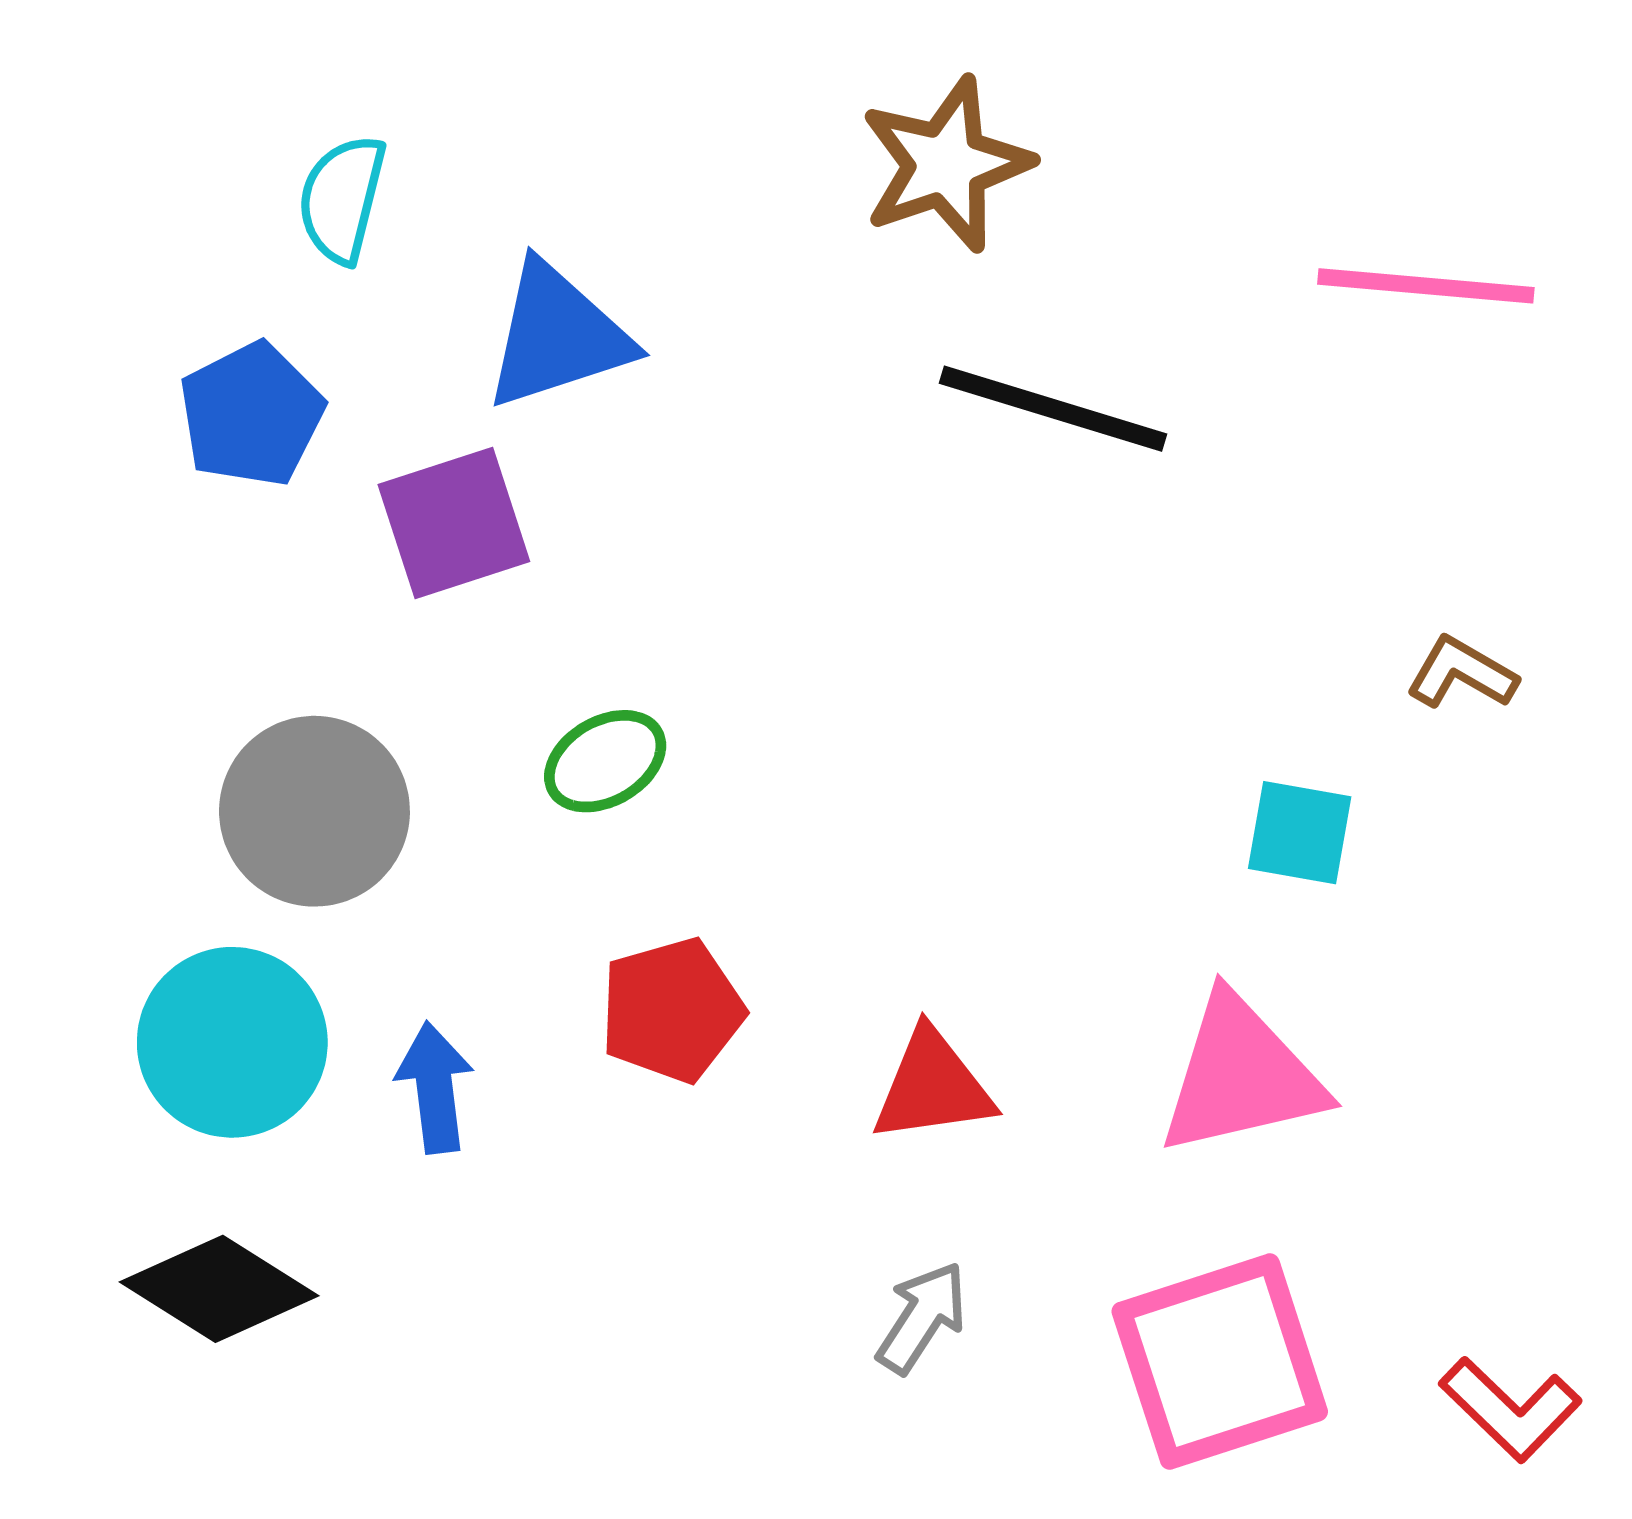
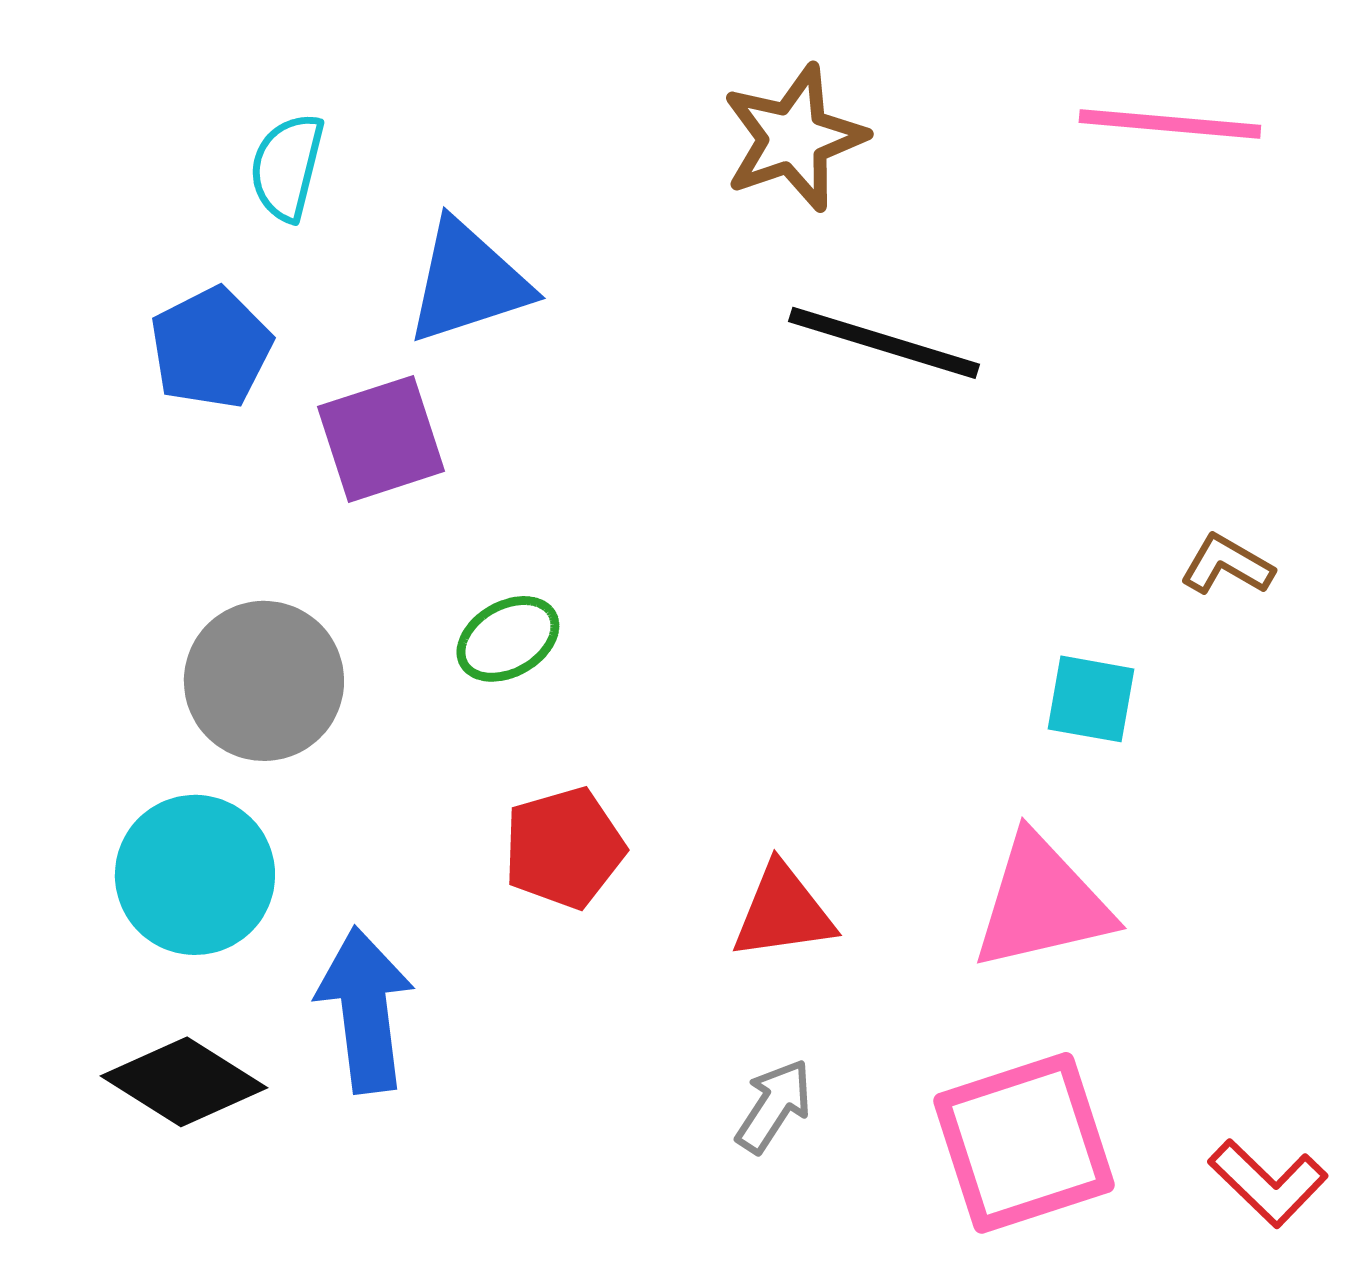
pink line: (1426, 286) -> (1170, 124), moved
blue arrow: (435, 1088) -> (365, 1010), moved, size x1.5

